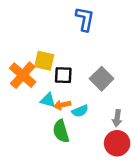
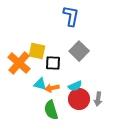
gray square: (102, 79) -> (79, 51), moved
cyan semicircle: (80, 111) -> (75, 86), moved
red circle: (117, 143) -> (79, 99), moved

